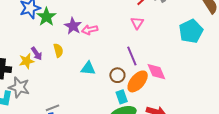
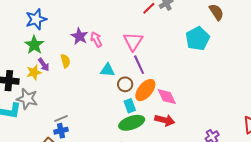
green star: (46, 17) -> (34, 45), moved
pink triangle: (137, 23) -> (133, 41), moved, size x1.5
pink arrow: (90, 30) -> (96, 39), turned 77
cyan triangle: (88, 68) -> (108, 70), moved
pink diamond: (156, 72) -> (167, 97), moved

